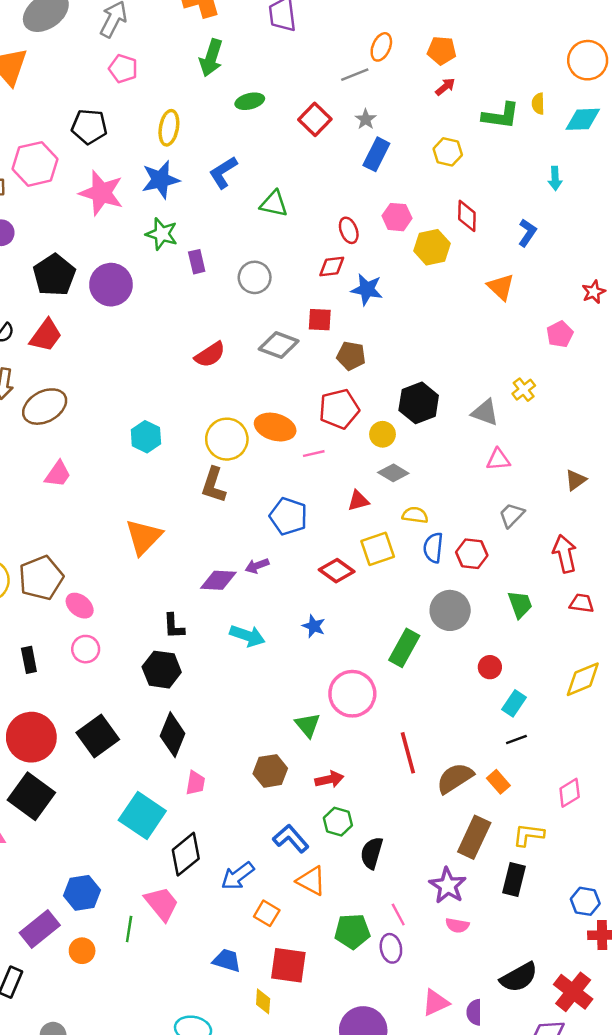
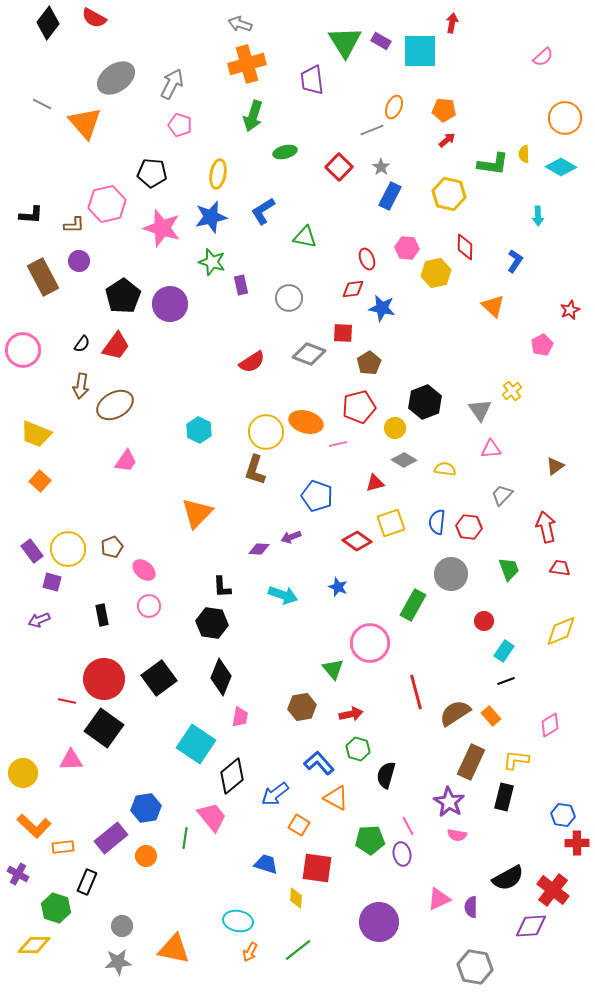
cyan diamond: (583, 119) -> (561, 167), turned 32
yellow hexagon: (448, 152) -> (449, 194), size x1.4
brown pentagon: (351, 356) -> (369, 363), turned 30
gray triangle: (485, 413) -> (480, 410), turned 35
yellow semicircle: (415, 515) -> (445, 469), moved
brown pentagon: (41, 578) -> (112, 547), size x0.6
purple diamond: (218, 580) -> (259, 549), size x0.7

